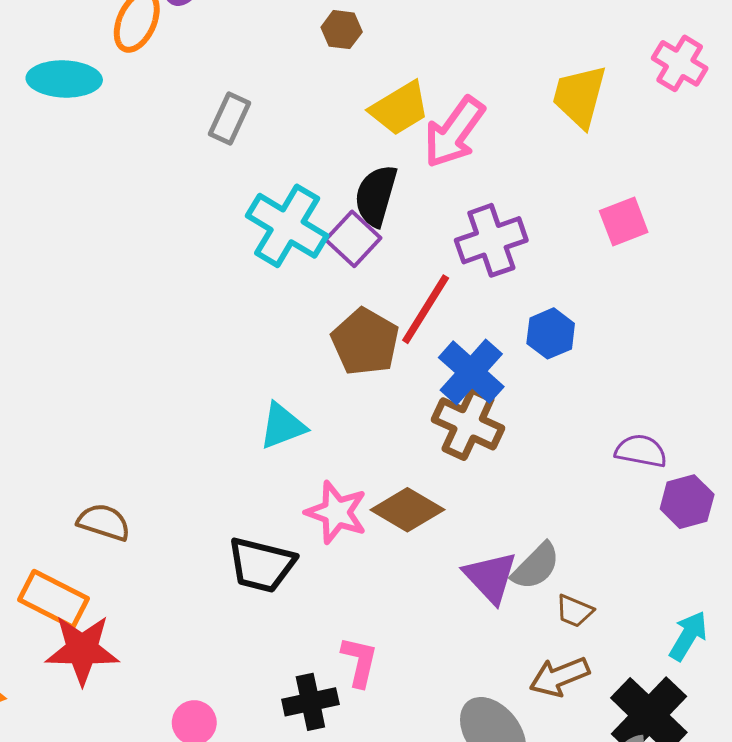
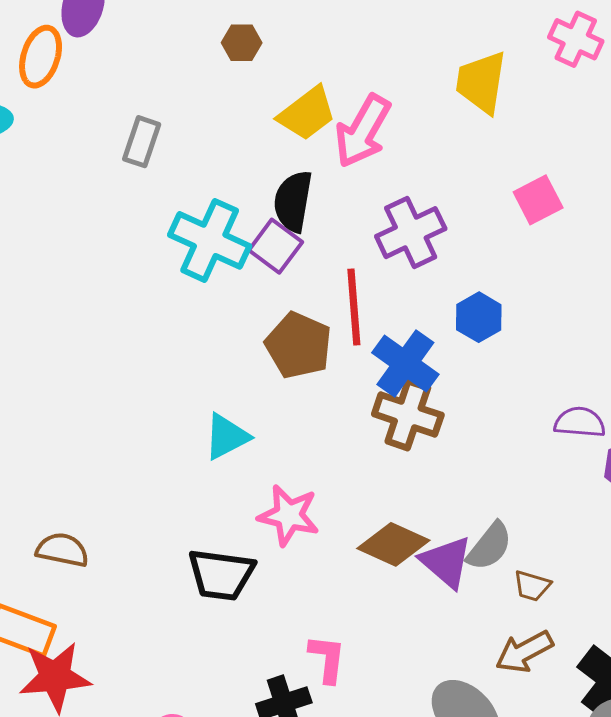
red line: (426, 309) -> (354, 307), turned -30
brown diamond: (407, 510) -> (393, 544), moved

